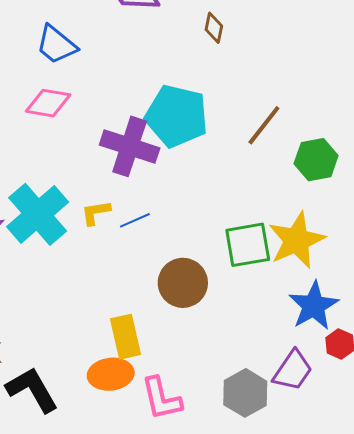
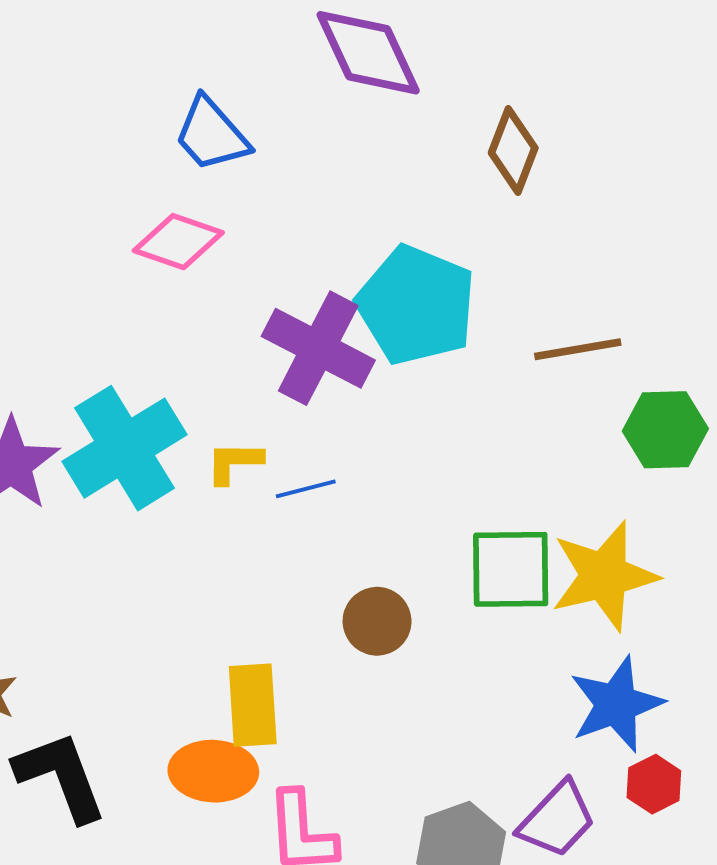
brown diamond: (214, 28) -> (513, 150), size x1.4
brown line: (264, 125) -> (578, 349), turned 33
brown circle: (183, 283) -> (377, 621), size x0.7

